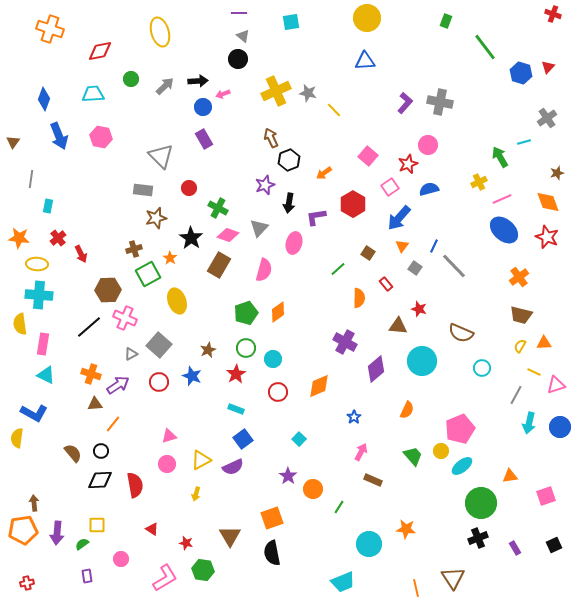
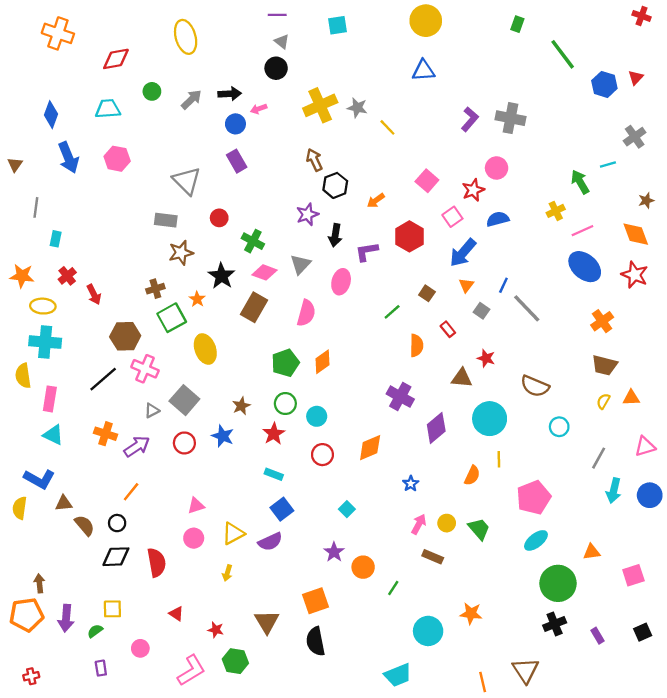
yellow line: (534, 372) -> (499, 459), moved, turned 64
brown triangle: (95, 404) -> (64, 503), moved
yellow circle: (441, 451) -> (447, 523), moved

